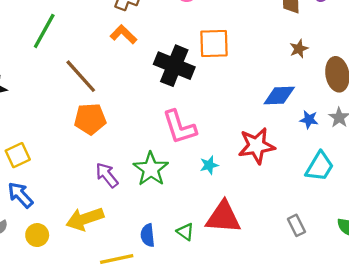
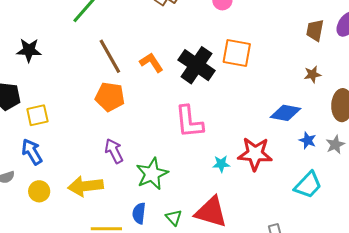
orange L-shape: (123, 34) -> (151, 62), moved
cyan star: (209, 165) -> (221, 164), moved
green star: (151, 169) -> (152, 174), moved

